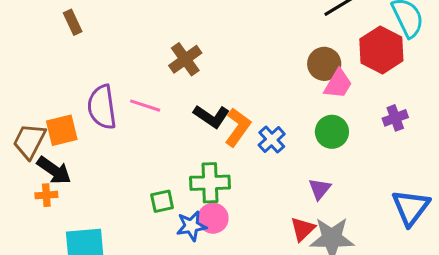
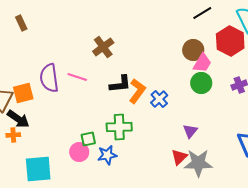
brown rectangle: (73, 22) -> (21, 23), moved
black L-shape: (212, 116) -> (120, 84), turned -40
green circle: (332, 132) -> (201, 83), moved
pink circle: (213, 218) -> (79, 152), moved

